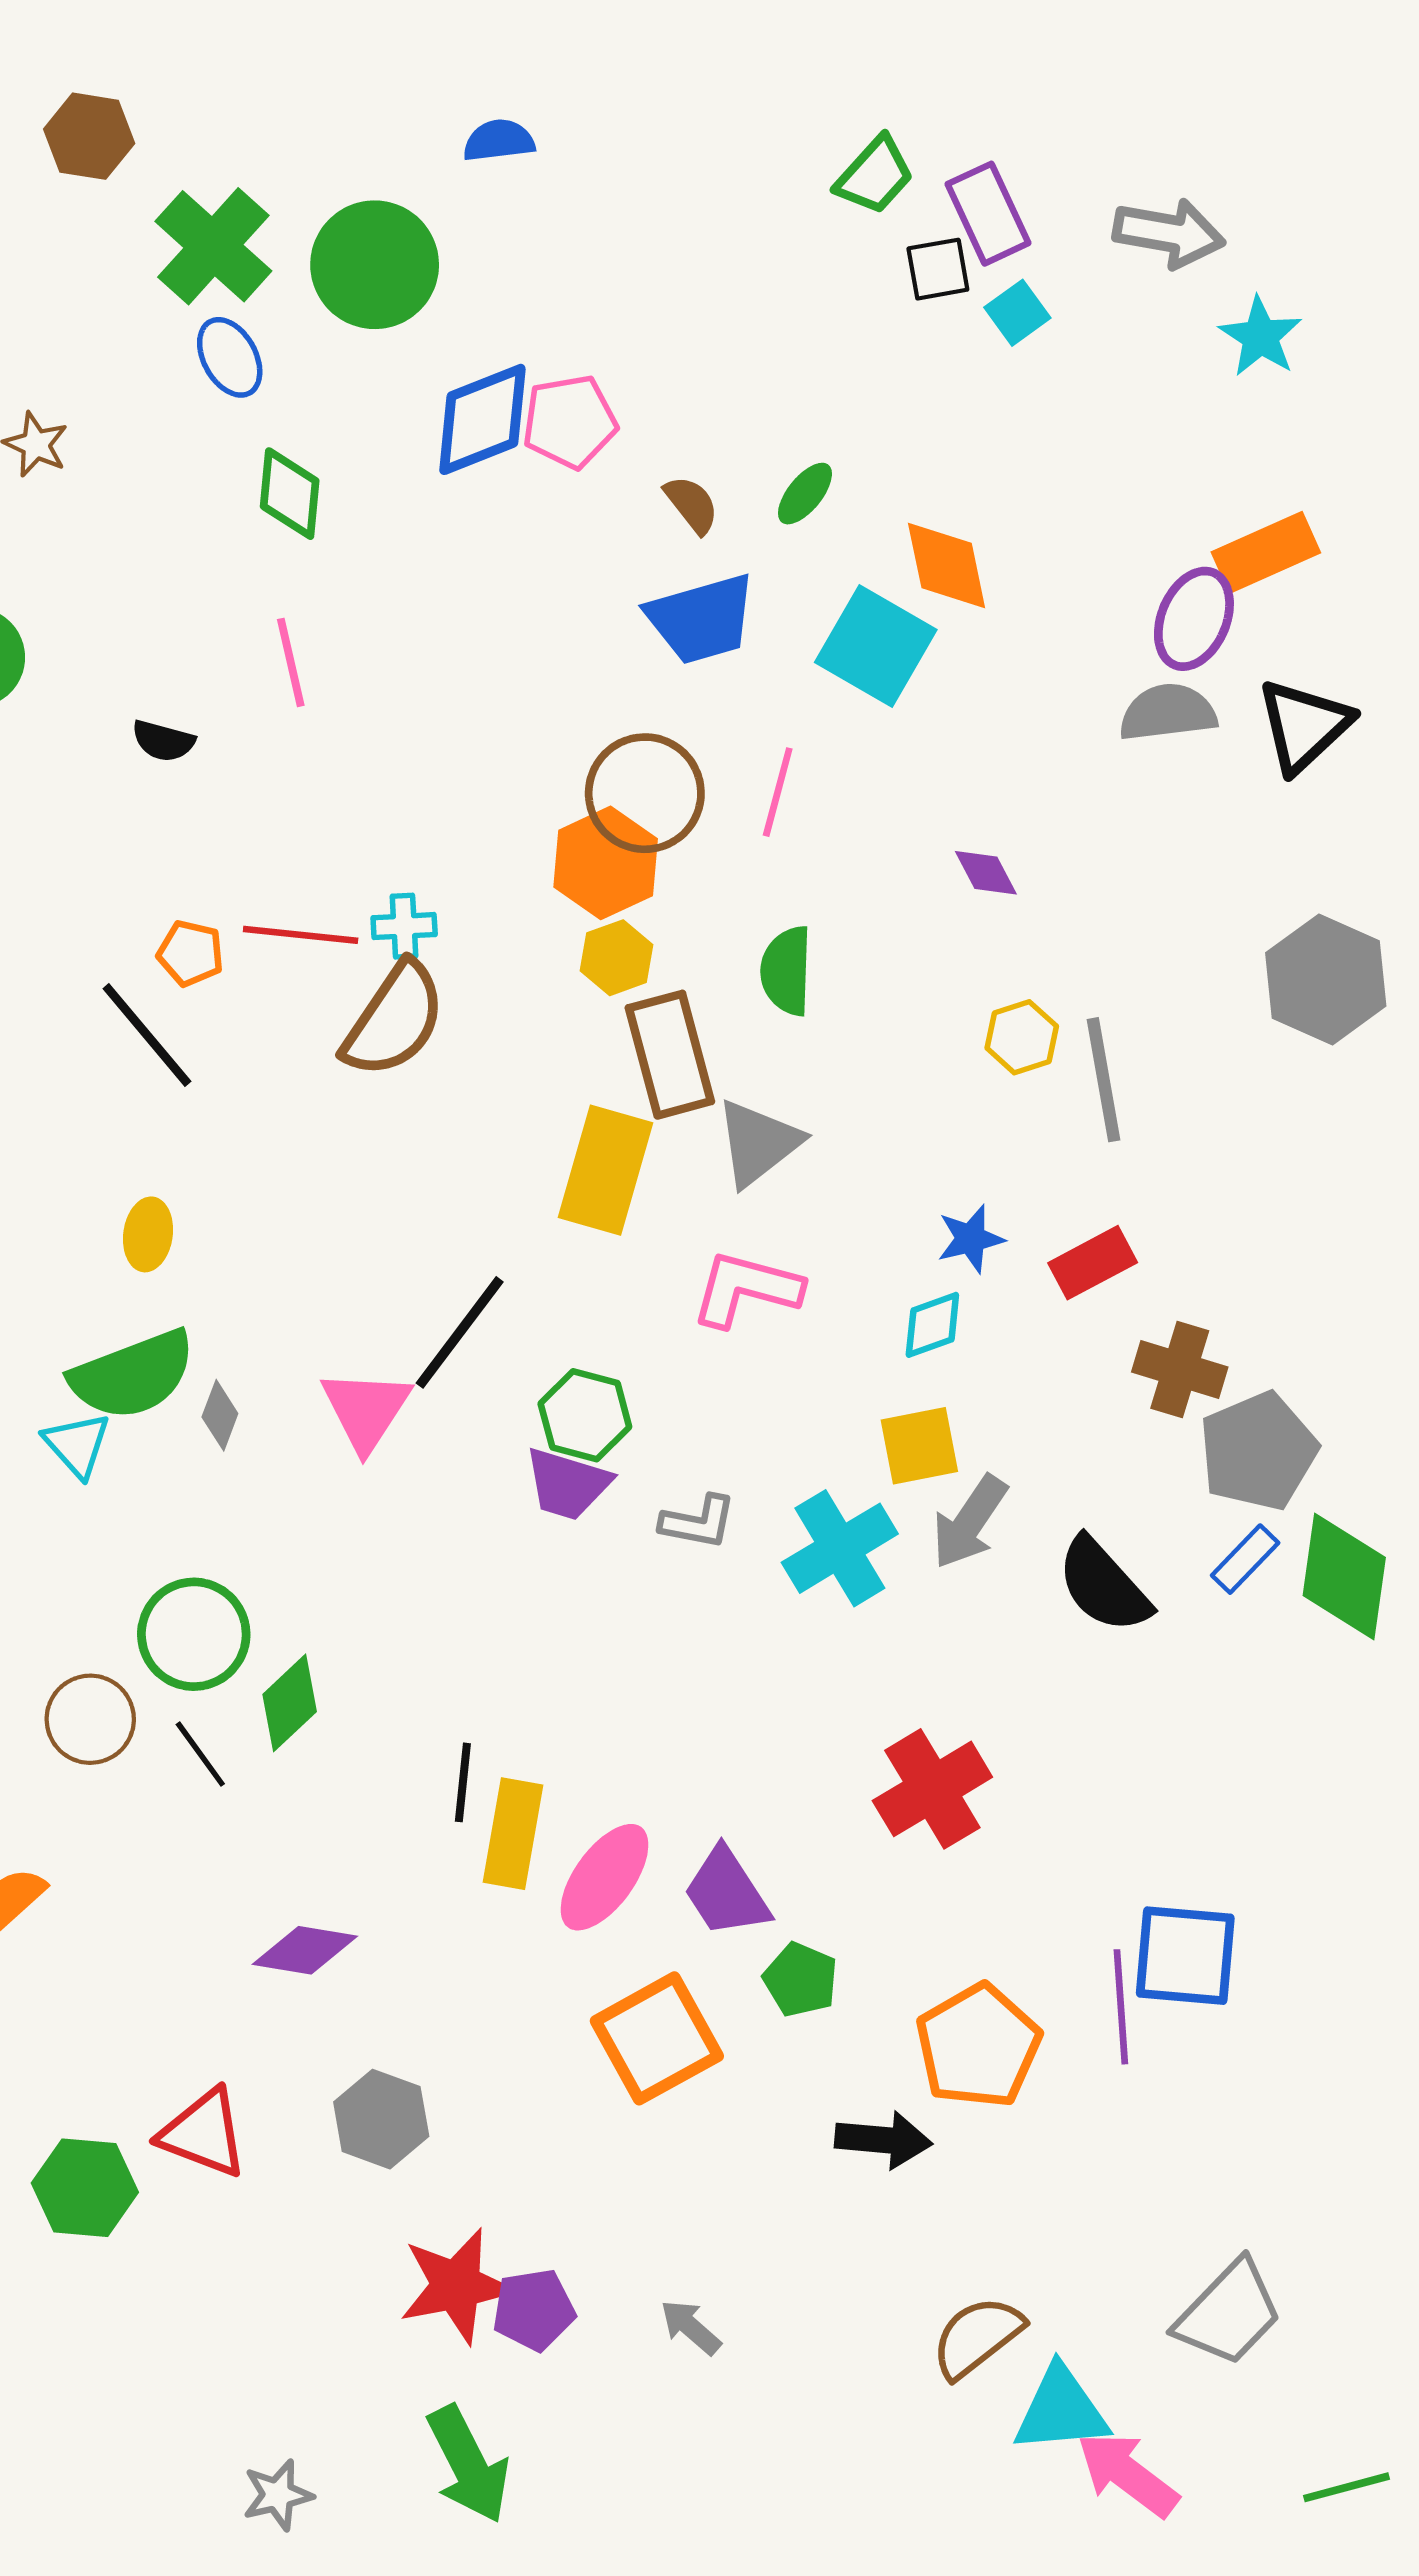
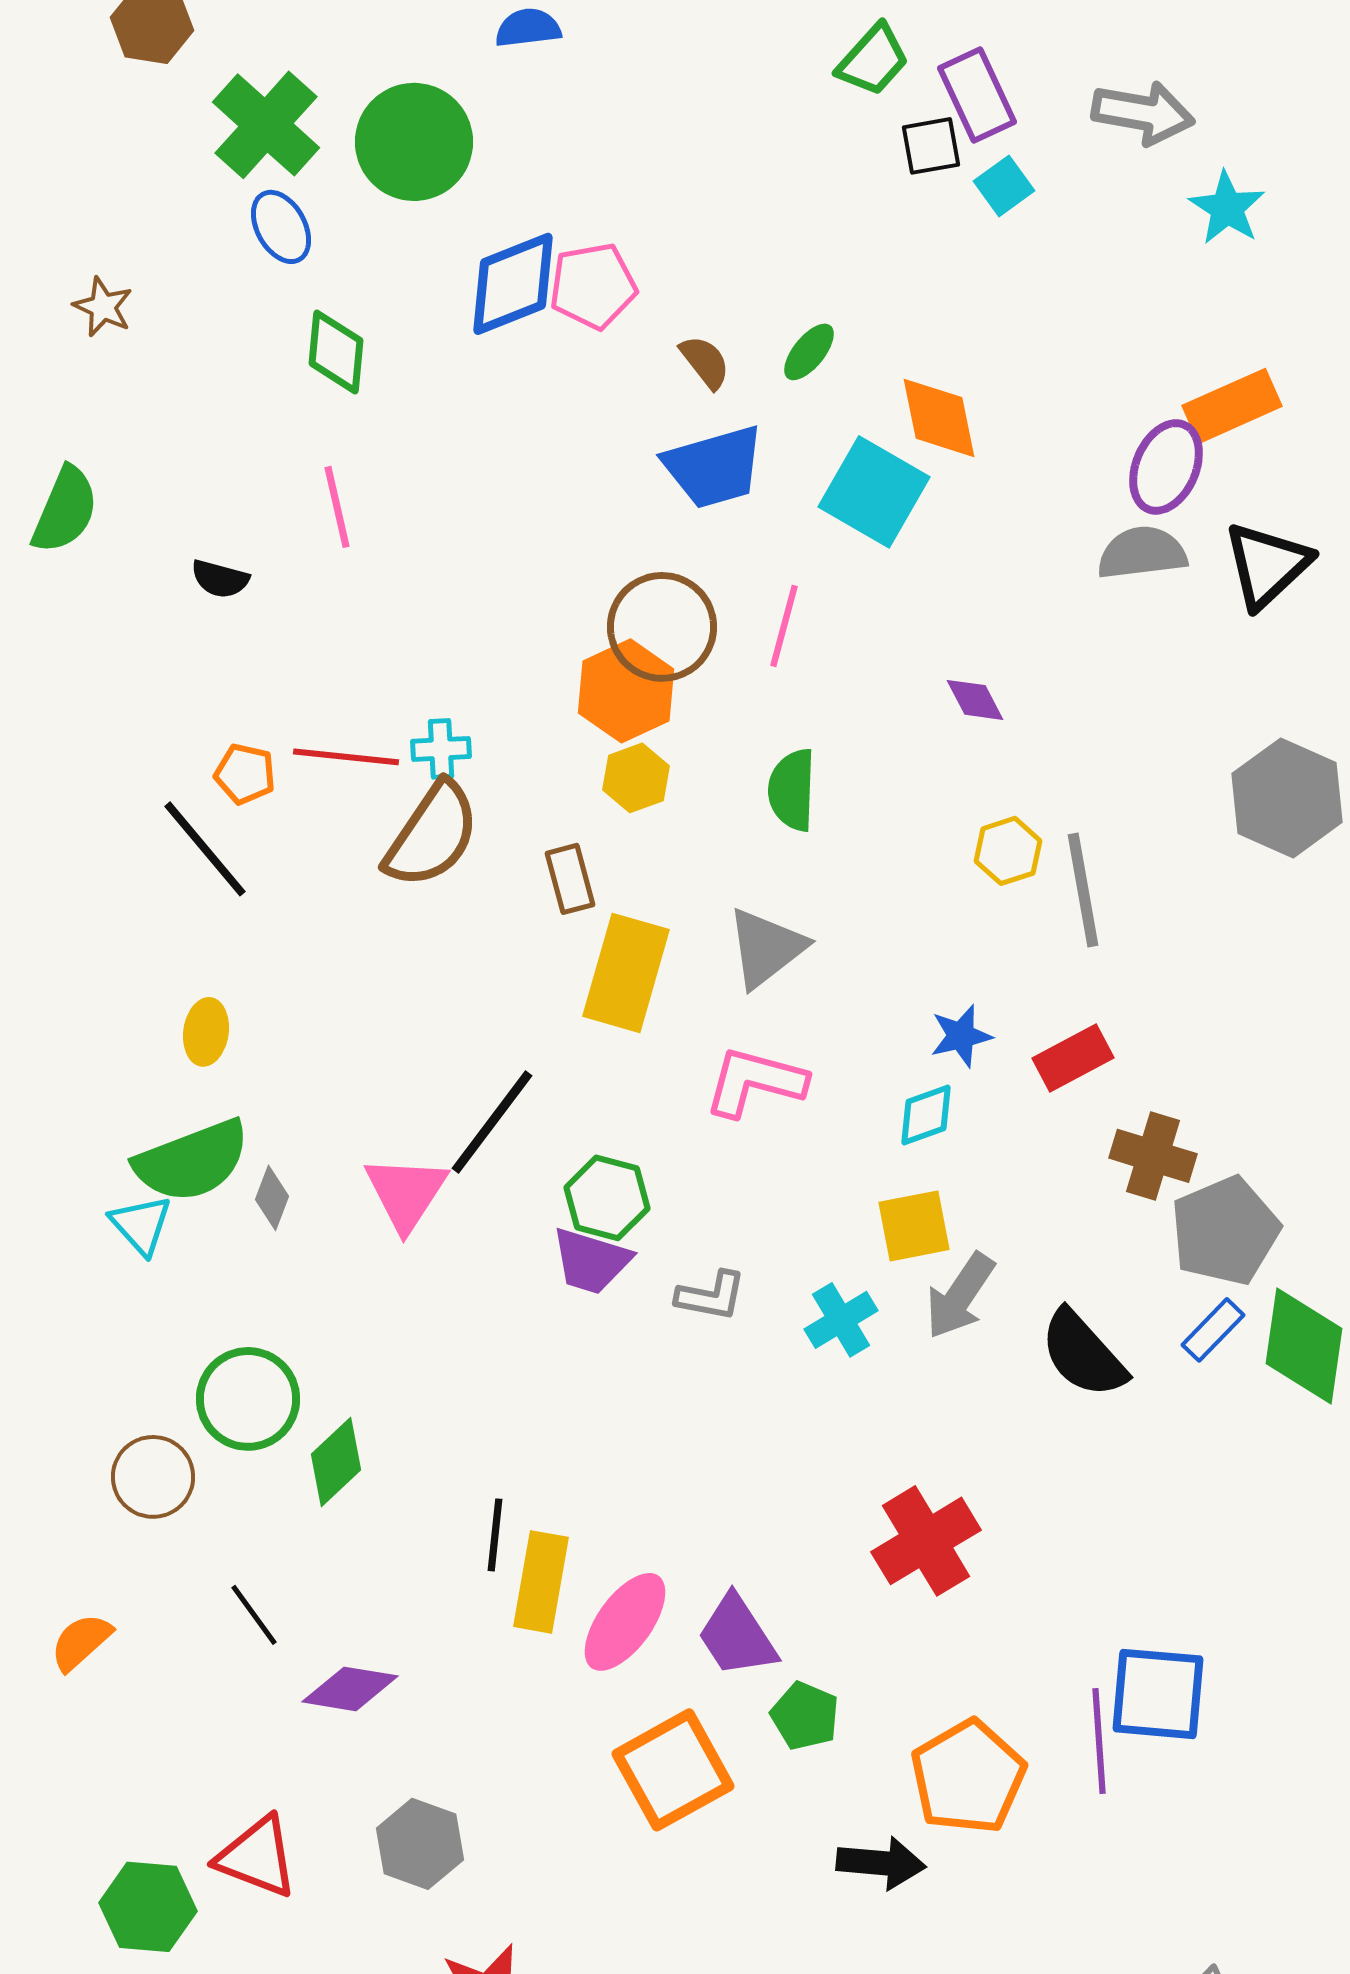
brown rectangle: (670, 1055) -> (570, 879), moved, size x0.6
cyan cross: (840, 1548) -> (841, 1320), size x0.7
black line: (200, 1754) -> (254, 1615), moved

